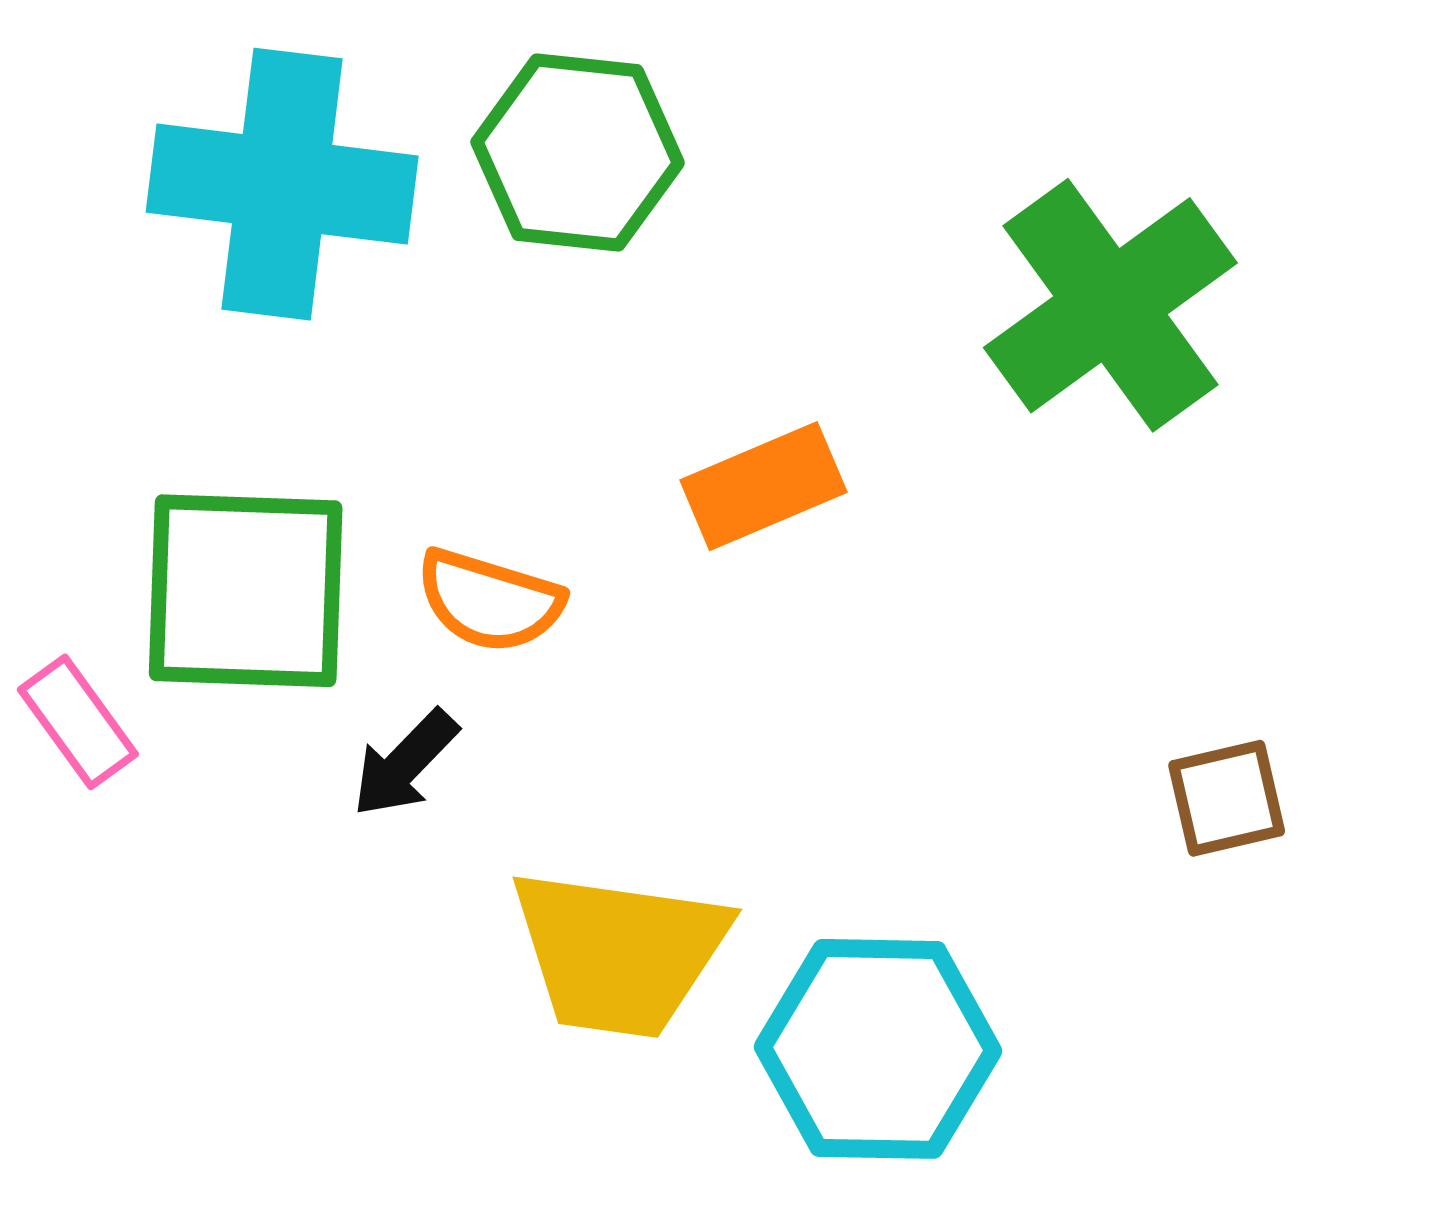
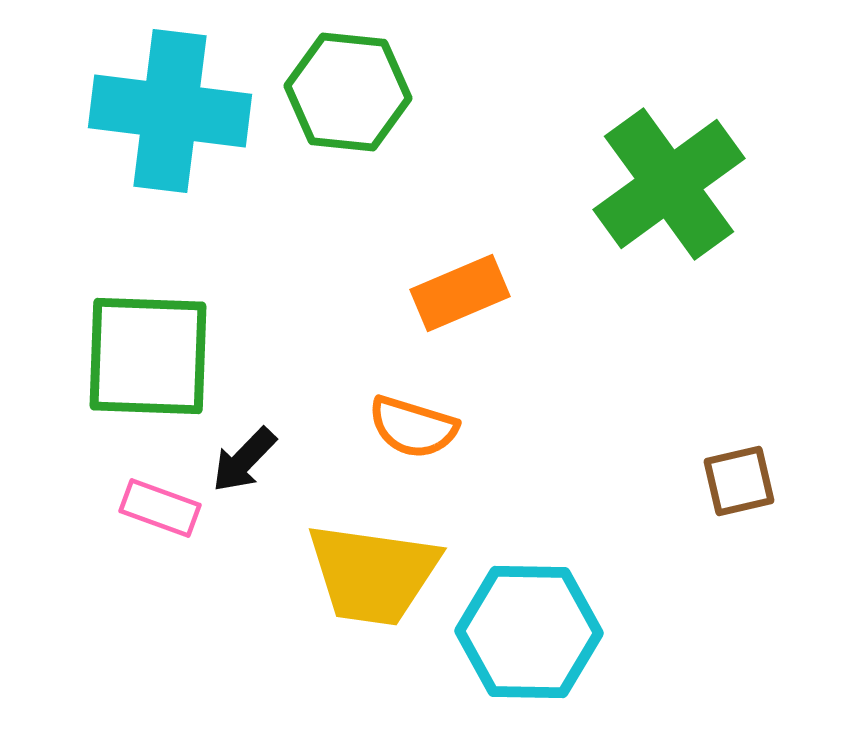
orange semicircle: (490, 601) -> (413, 427), moved
pink rectangle: (78, 722) -> (160, 508), moved, turned -34

